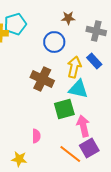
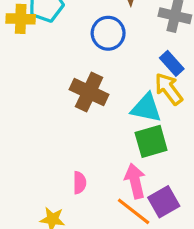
yellow arrow: (74, 67) -> (169, 89), moved, turned -50
green square: (64, 109) -> (151, 141), moved
pink arrow: (83, 126) -> (135, 181), moved

